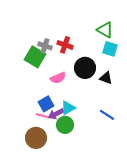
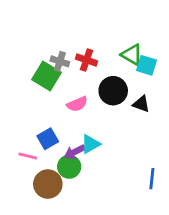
green triangle: (105, 30) -> (132, 55), moved
blue square: (46, 104) -> (48, 139), moved
blue line: (107, 115) -> (152, 179), moved, turned 63
pink line: (43, 116) -> (28, 156), moved
green circle: (65, 125) -> (69, 167), moved

